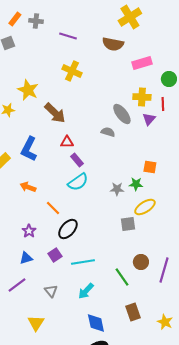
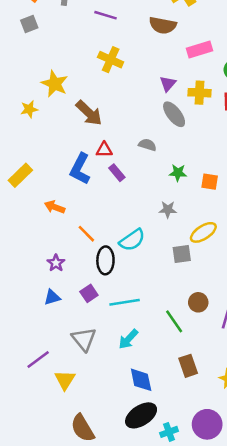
purple triangle: (149, 119) -> (168, 84), moved
gray semicircle: (108, 132) -> (147, 145), moved
blue L-shape: (29, 149) -> (80, 169), moved
cyan semicircle: (78, 182) -> (132, 240), moved
green star: (136, 184) -> (178, 173), moved
black ellipse: (68, 229) -> (105, 260), turned -40
purple line: (17, 285) -> (38, 359), moved
gray triangle: (51, 291) -> (84, 339), size x1.5

